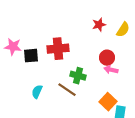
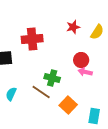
red cross: (58, 49) -> (32, 39), moved
orange square: (108, 102) -> (68, 105), moved

